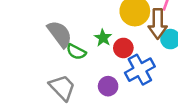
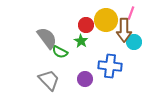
red circle: (123, 48) -> (86, 25), moved
blue cross: (140, 70) -> (110, 66), turned 35

